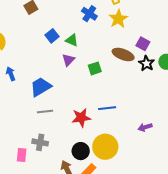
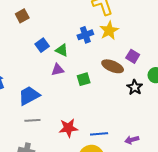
blue cross: (89, 14) -> (85, 35), moved, turned 35
purple triangle: (68, 60) -> (58, 70), turned 32
black star: (147, 63) -> (135, 87), moved
blue line: (107, 108) -> (99, 134), moved

